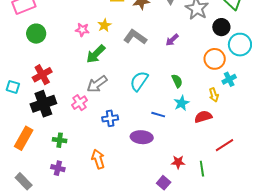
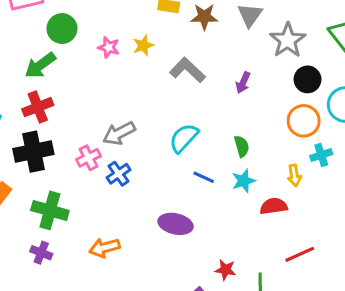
black circle: (221, 27) -> (308, 79), moved
green circle: (36, 34) -> (62, 29), moved
purple arrow: (172, 40) -> (243, 83), turned -32
green arrow: (96, 54) -> (40, 65), moved
blue line: (158, 115) -> (204, 177), moved
blue cross: (110, 118) -> (119, 174), moved, turned -35
green cross: (60, 140) -> (50, 210), size x1.6
orange arrow: (98, 159) -> (104, 248), turned -96

